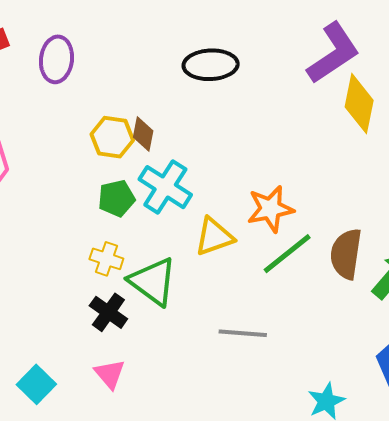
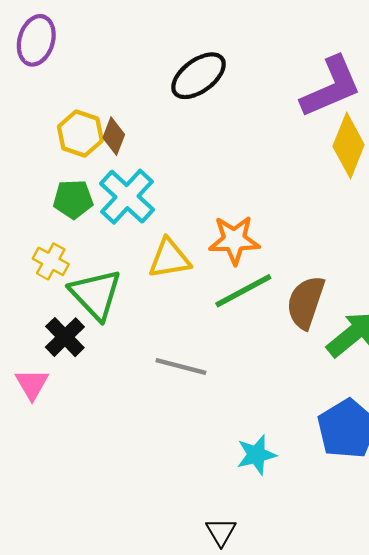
black ellipse: (211, 65) -> (199, 76), turned -44
black cross: (108, 312) -> (65, 337), moved

